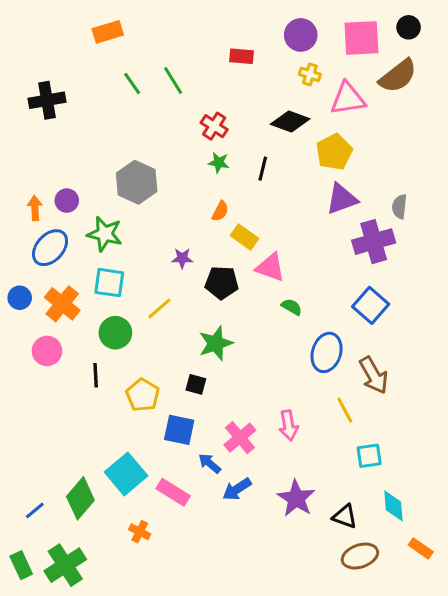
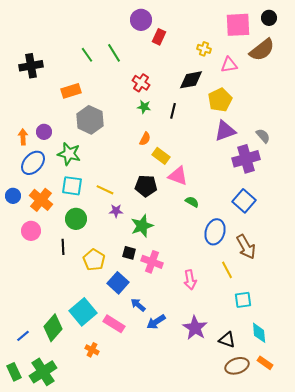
orange rectangle: (108, 32) -> (71, 91), moved
purple circle: (301, 35) -> (141, 20), moved
red rectangle: (241, 56) -> (159, 37), turned -70
pink triangle: (348, 99) -> (229, 65), size x0.7
black diamond: (290, 122) -> (191, 80), turned -30
gray semicircle: (399, 207) -> (263, 136), turned 133
purple star: (182, 258) -> (116, 211), moved
yellow line: (159, 308) -> (105, 190), moved, turned 66
blue square: (179, 430) -> (118, 283), turned 30
pink cross: (240, 438) -> (152, 262), moved, turned -30
orange rectangle: (421, 548) -> (265, 363), moved

